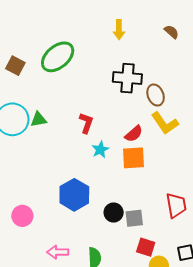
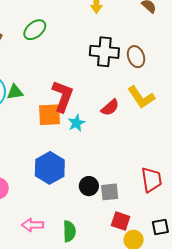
green ellipse: (58, 57) -> (35, 30), size x0.7
brown ellipse: (156, 95) -> (136, 57), moved
red L-shape: (86, 123) -> (63, 96), size x1.5
orange square: (134, 158) -> (49, 115), moved

